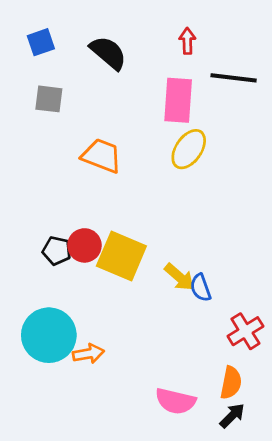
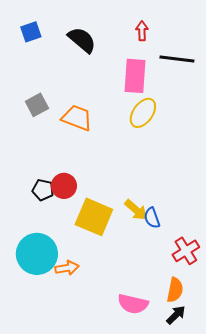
gray square: (49, 99) -> (37, 105), moved, turned -35
yellow square: (121, 256) -> (94, 217), moved

